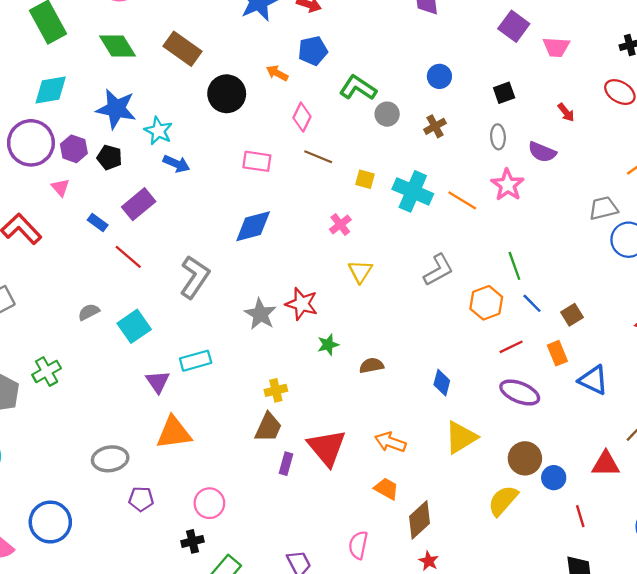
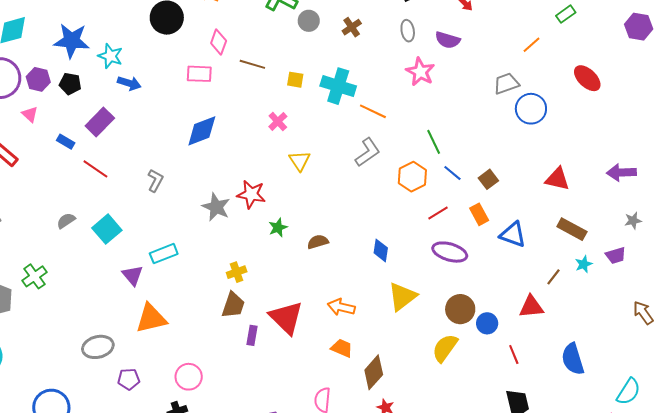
pink diamond: (302, 117) -> (219, 42), moved
orange line: (462, 200) -> (373, 111), moved
gray L-shape: (195, 277) -> (155, 180), size x0.6

